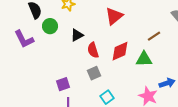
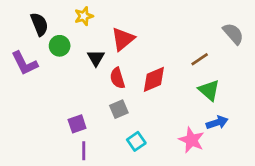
red triangle: (114, 16) -> (123, 39), moved
black triangle: (77, 35) -> (96, 58), turned -32
green triangle: (144, 59) -> (209, 90), moved, turned 42

